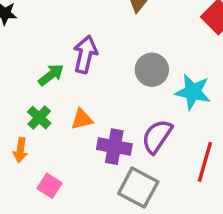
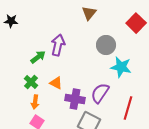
gray circle: (152, 70) -> (106, 45), moved
orange triangle: (82, 119) -> (56, 83), turned 40
orange arrow: (20, 150) -> (35, 102), moved

